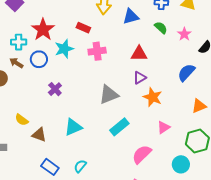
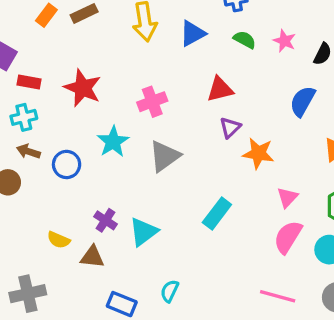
red rectangle: (83, 28) -> (29, 82), moved
red star: (43, 30) -> (83, 88), moved
cyan star: (64, 49) -> (113, 142), moved
blue circle: (39, 59) -> (67, 164), moved
purple cross: (55, 89) -> (105, 220), moved
gray triangle: (109, 95) -> (165, 156), moved
pink semicircle: (142, 154) -> (288, 237), moved

